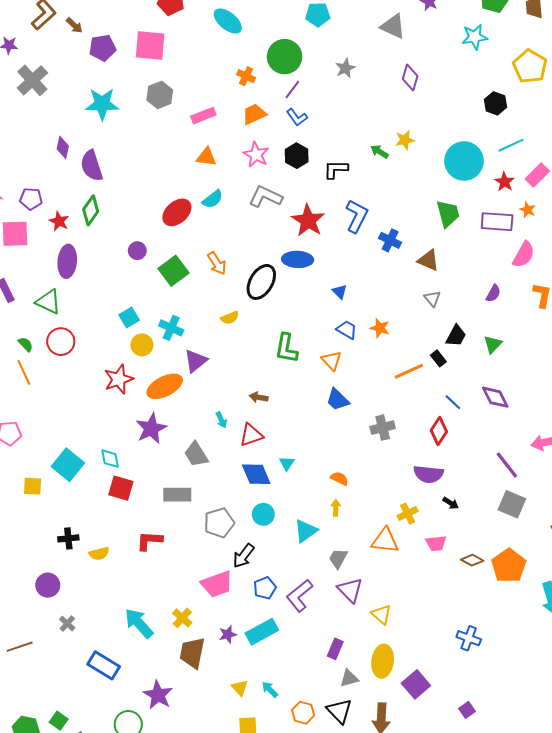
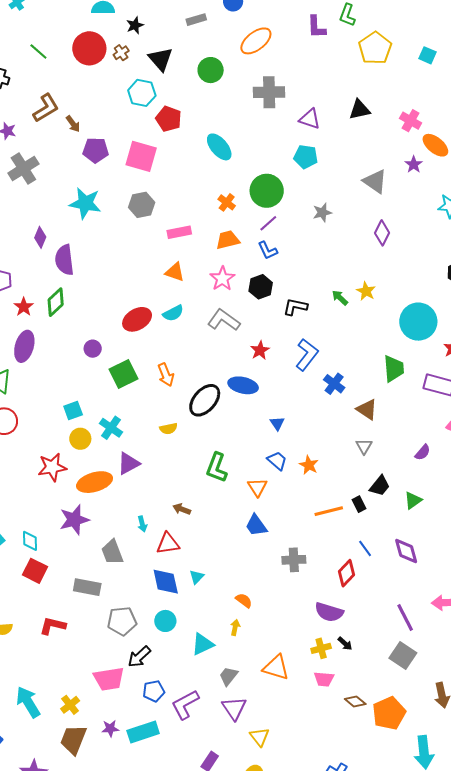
yellow star: (405, 140) -> (366, 291), turned 30
red star: (308, 221) -> (260, 350), size x0.6
yellow cross: (408, 514) -> (321, 648), moved

